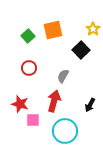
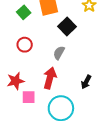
black square: (81, 50) -> (67, 27), moved
red star: (20, 104) -> (16, 81), turned -30

